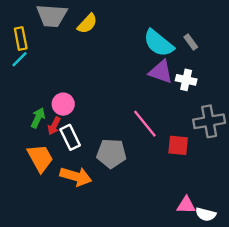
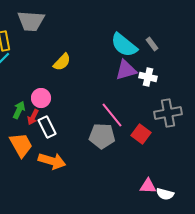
yellow semicircle: (87, 24) -> (62, 62), moved
purple triangle: (161, 72) -> (126, 70), turned -35
red square: (178, 145) -> (141, 134), turned 30
gray pentagon: (111, 153) -> (102, 136), moved

